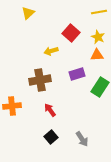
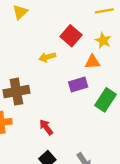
orange triangle: (97, 55) -> (92, 62), moved
brown cross: (40, 80) -> (16, 92), moved

